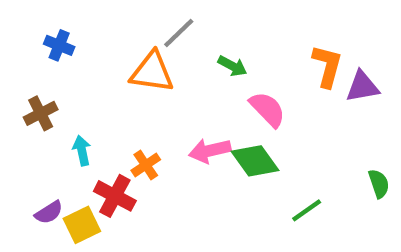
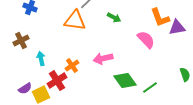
orange L-shape: (327, 66) -> (160, 18), turned 145
pink semicircle: (267, 109) -> (146, 40), moved
green diamond: (255, 161) -> (125, 81), moved
red cross: (115, 196) -> (57, 81), turned 30

